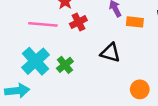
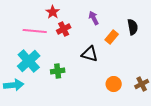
orange rectangle: (135, 22) -> (112, 37), moved, turned -56
green cross: (65, 65) -> (58, 71), moved, turned 32

